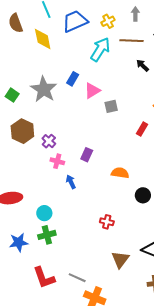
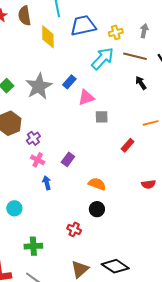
black circle: (143, 195) -> (97, 209), moved
green cross: (47, 235) -> (33, 246), moved

